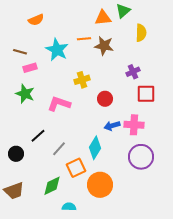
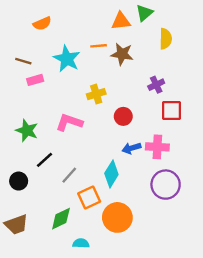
green star: (25, 94) -> (27, 130), moved

